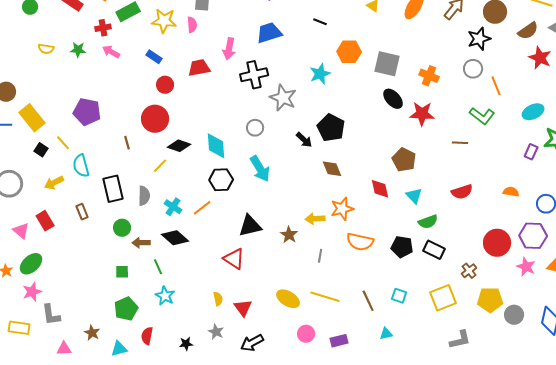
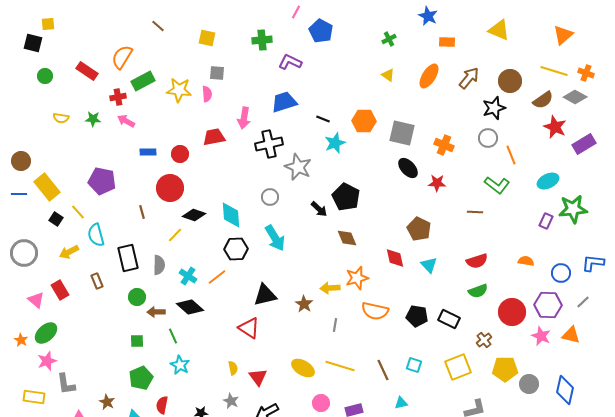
black line: (320, 22) -> (323, 119), moved
blue rectangle: (154, 57) -> (148, 152), moved, turned -35
red star: (422, 114) -> (437, 183), size x0.7
green semicircle: (428, 222) -> (478, 291), moved

